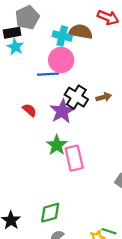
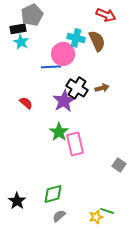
brown semicircle: (81, 32) -> (97, 41), moved, turned 55
cyan cross: (62, 36) -> (76, 38), moved
red semicircle: (29, 110) -> (26, 103), moved

